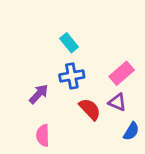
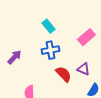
pink rectangle: (122, 73) -> (86, 37), moved
purple arrow: (39, 94) -> (14, 57), moved

